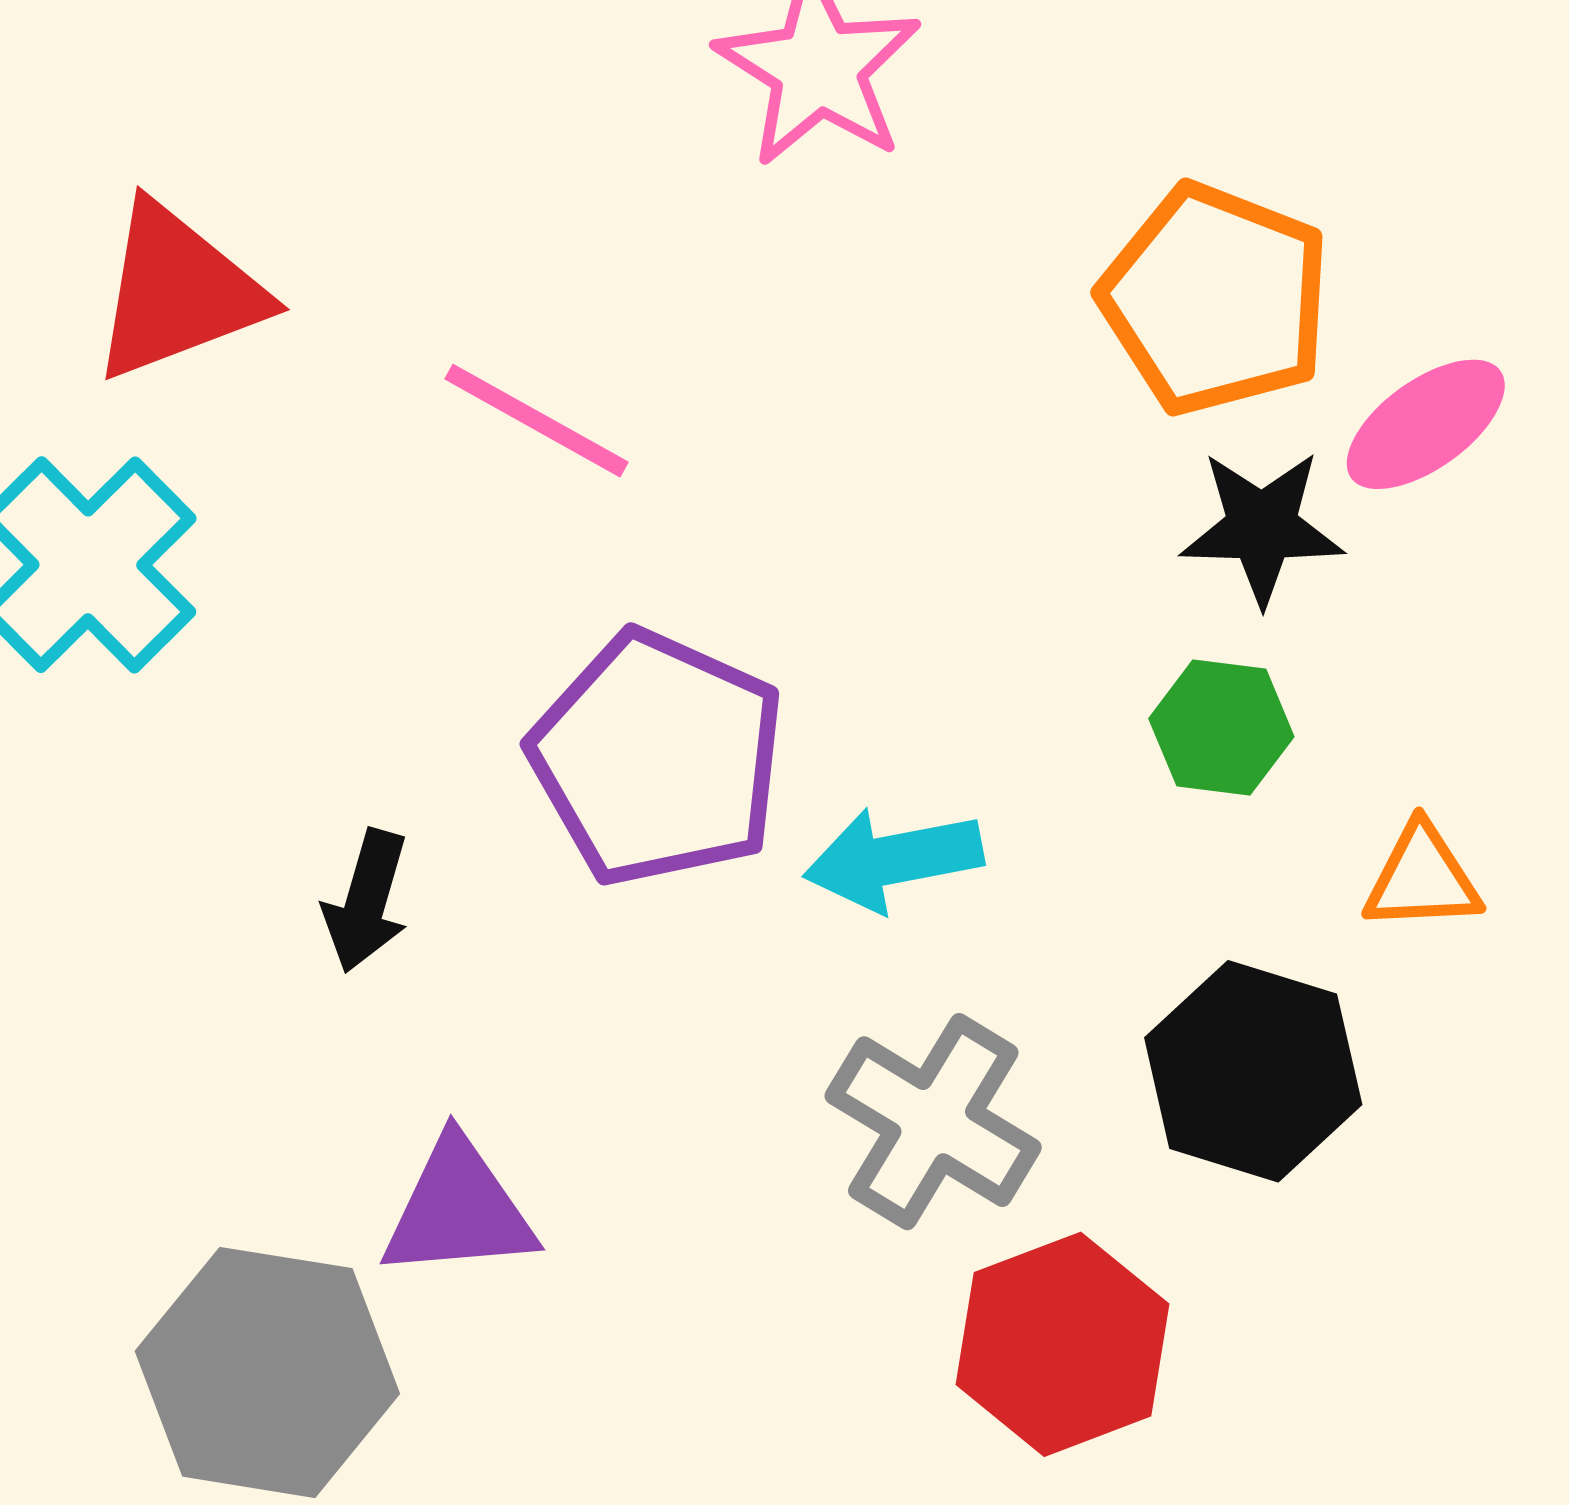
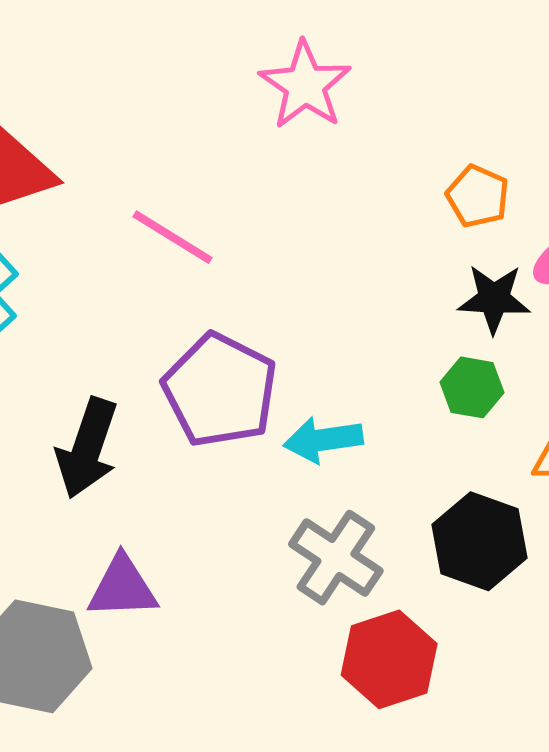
orange pentagon: (1215, 299) -> (478, 196), size x0.6
black arrow: (366, 901) -> (87, 448), size x1.6

